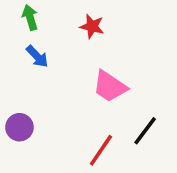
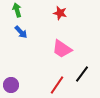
red star: (92, 26) -> (60, 13), moved
purple circle: (19, 127) -> (11, 85), moved

